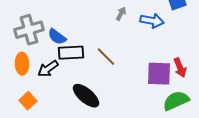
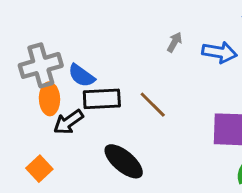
orange ellipse: (22, 64) -> (49, 99), moved

